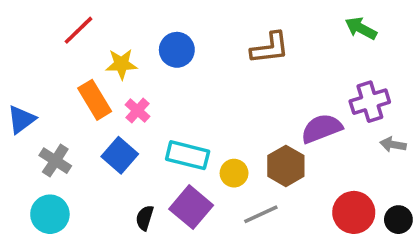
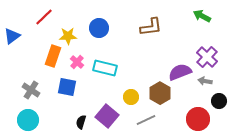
orange rectangle: (95, 100) -> (53, 56), turned 50
purple cross: (370, 102) -> (207, 57), turned -30
blue triangle: (21, 120) -> (12, 36), moved
gray arrow: (393, 145) -> (205, 81), moved
blue square: (120, 155) -> (67, 87), turned -30
cyan rectangle: (188, 155) -> (105, 68), moved
black circle: (398, 220) -> (219, 101), moved

